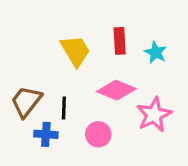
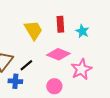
black line: (64, 108) -> (26, 65), turned 48
pink circle: (98, 134) -> (54, 86), moved

